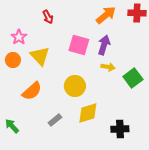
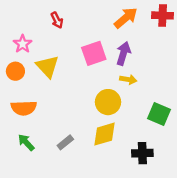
pink square: (79, 45) -> (94, 53), turned -35
green square: (133, 78) -> (159, 114), moved, turned -30
yellow circle: (75, 86) -> (108, 102), moved
orange semicircle: (32, 91) -> (24, 108), moved, turned 40
green arrow: (12, 126) -> (26, 142), moved

